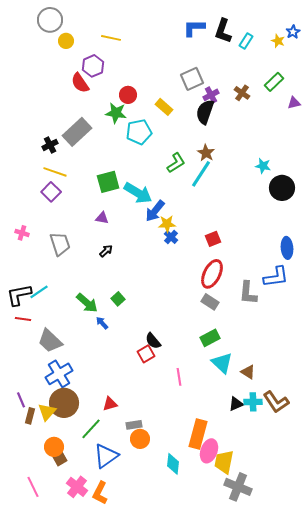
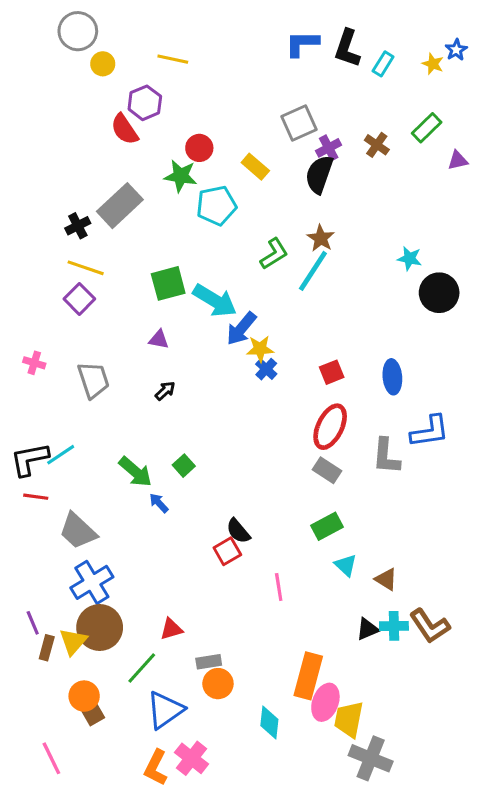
blue ellipse: (287, 248) -> (392, 377), moved
cyan triangle: (222, 363) -> (346, 565), size x0.7
pink cross: (77, 487) -> (192, 758), moved

